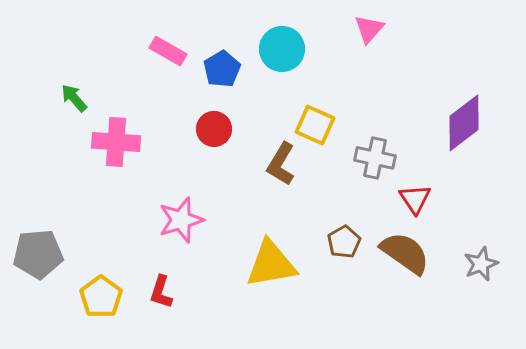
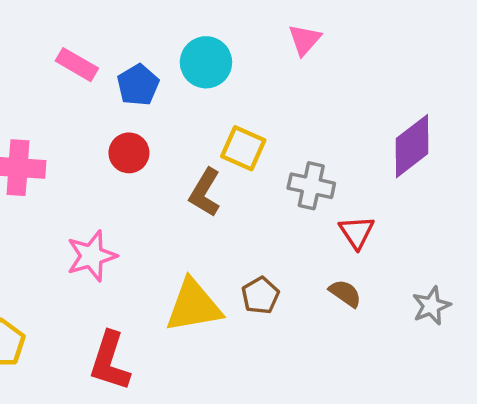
brown pentagon: (344, 242) -> (260, 296), moved
brown semicircle: (405, 253) -> (345, 293), size x0.6
red L-shape: (161, 292) -> (110, 361), moved, size x1.6

